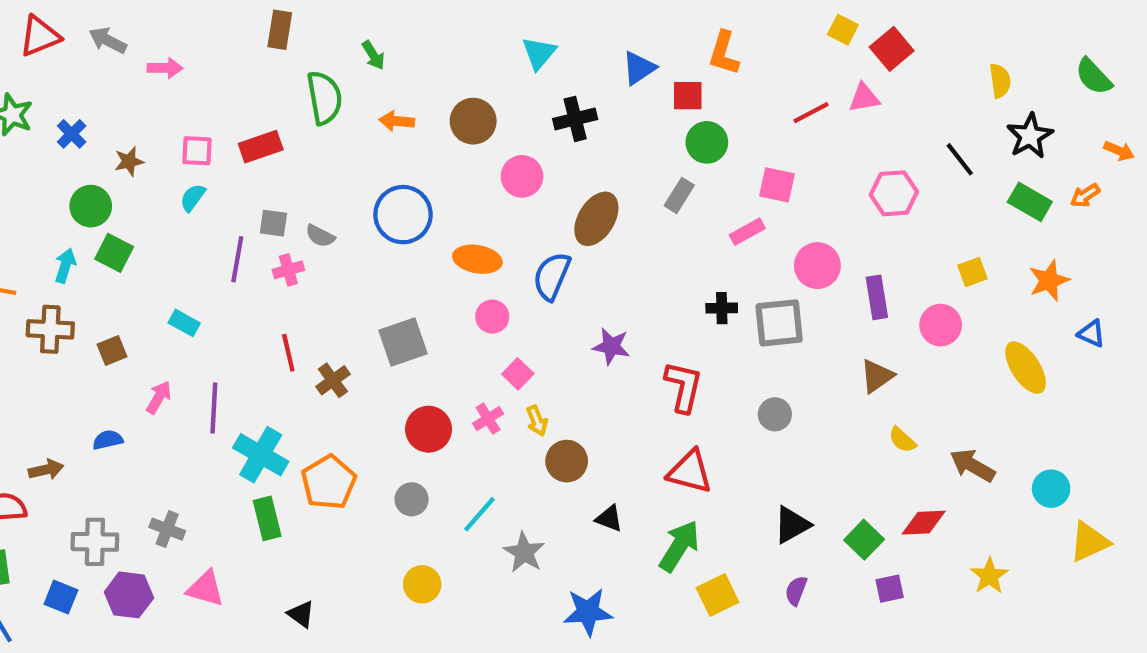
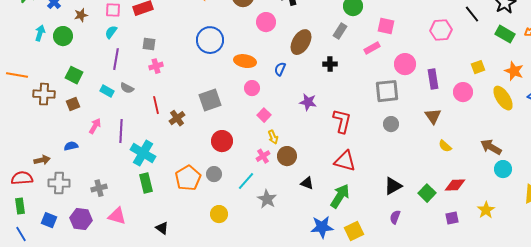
gray semicircle: (320, 236) -> (127, 88), moved
green square: (114, 253) -> (74, 75), moved
purple line: (237, 259) -> (116, 59), moved
cyan arrow: (65, 266) -> (40, 33), moved
blue semicircle: (552, 276) -> (280, 69), size x0.6
orange star: (1049, 280) -> (514, 71), turned -30
black cross: (722, 308) -> (330, 64), moved
yellow ellipse: (1026, 368) -> (503, 98), moved
brown triangle: (877, 376) -> (433, 116), turned -30
gray circle: (775, 414) -> (391, 124), moved
pink cross: (488, 419) -> (263, 156), moved
brown arrow: (972, 465) -> (491, 147), moved
orange pentagon: (329, 482) -> (188, 178), moved
cyan circle: (1051, 489) -> (503, 169), moved
gray cross: (167, 529) -> (99, 188), turned -35
gray cross: (95, 542) -> (59, 183), moved
purple square: (890, 589) -> (452, 218), moved
yellow square: (717, 595) -> (354, 231), moved
blue star: (588, 612) -> (322, 227), moved

